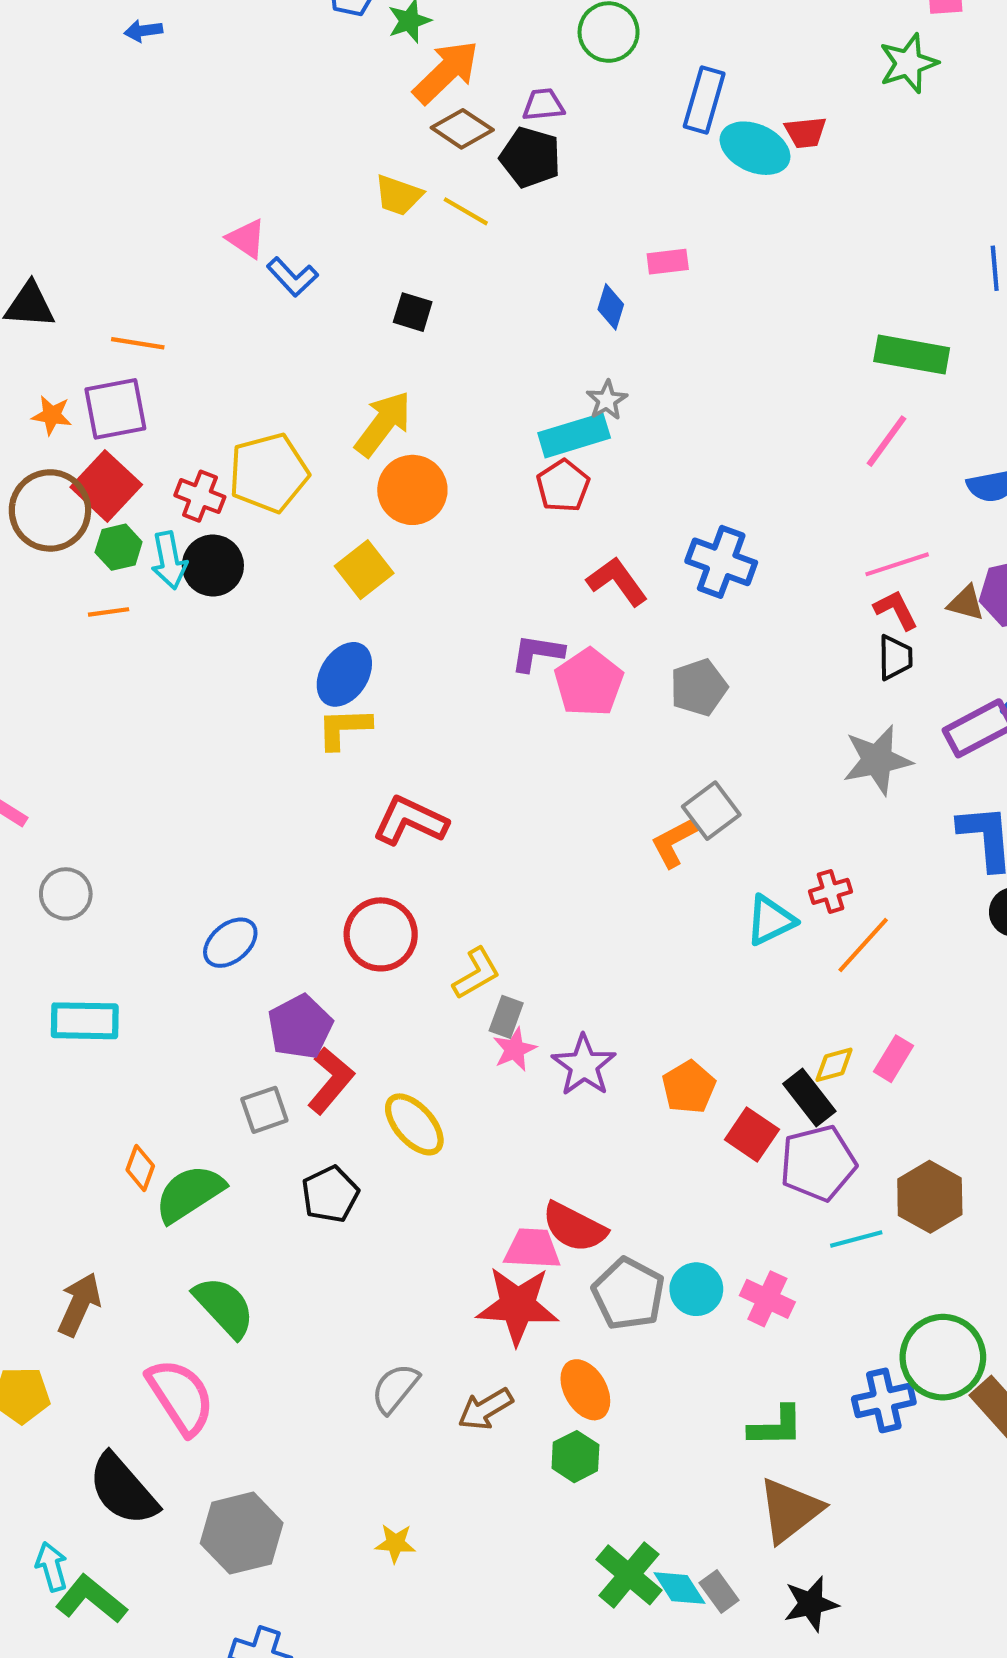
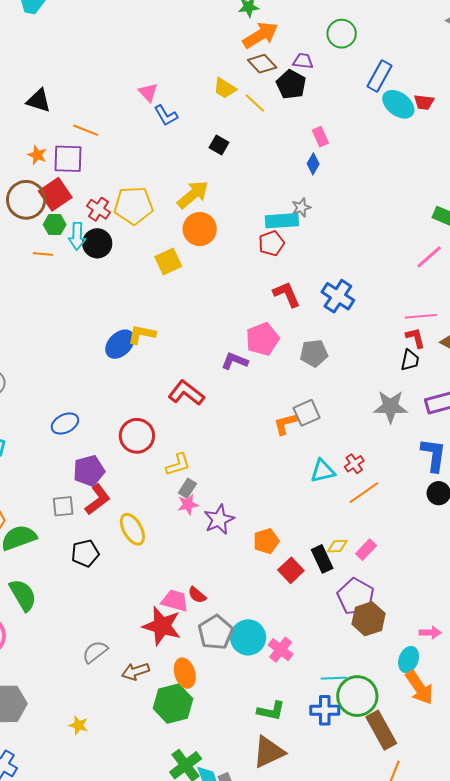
pink rectangle: (668, 262) -> (320, 137), moved, turned 60
purple L-shape: (537, 653) -> (235, 361), moved
blue ellipse: (344, 674) -> (120, 344), moved
red L-shape: (410, 821) -> (186, 393), moved
red cross: (830, 891) -> (354, 464), turned -30
purple pentagon: (818, 1163) -> (356, 597), moved, turned 30
red semicircle: (574, 1227) -> (197, 595), size x0.6
cyan line: (856, 1239) -> (334, 678), moved
cyan circle: (696, 1289) -> (248, 637), size x1.4
green hexagon: (575, 1457) -> (173, 704), size x1.6

